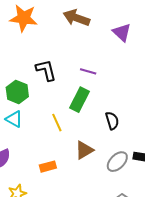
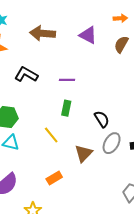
black L-shape: (46, 70) -> (26, 74), moved, turned -30
green rectangle: (79, 100) -> (66, 108), size x0.7
gray ellipse: (117, 162) -> (112, 143), moved

